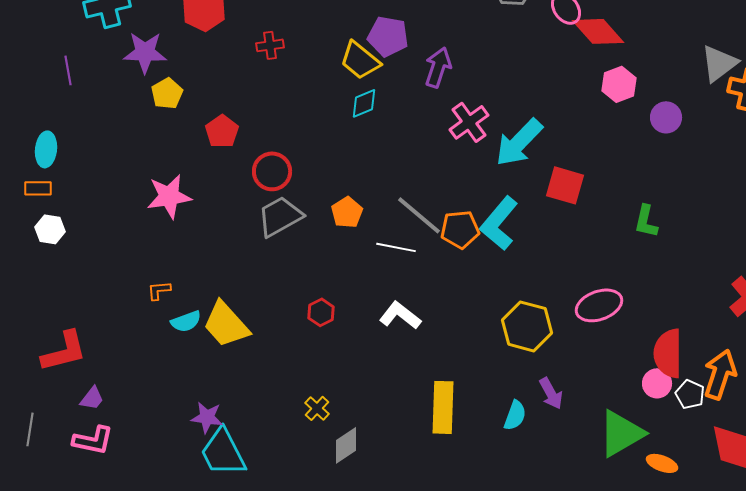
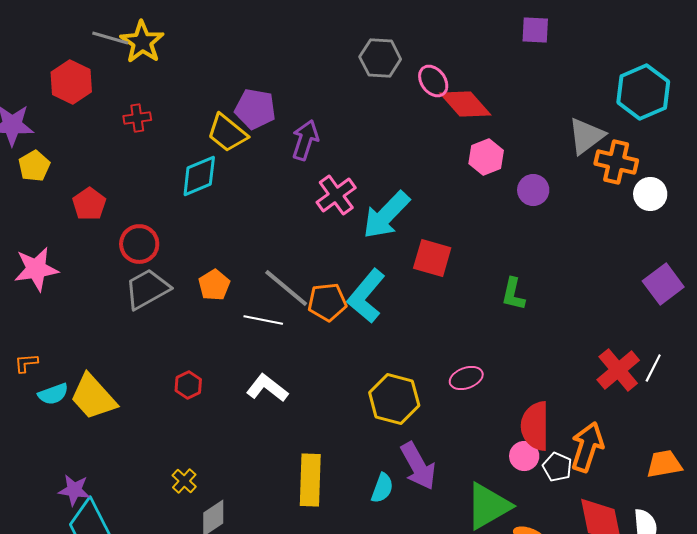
cyan diamond: (364, 103) -> (199, 176), moved, size x1.4
pink ellipse: (599, 305) -> (466, 378), size x0.7
purple arrow: (551, 393) -> (418, 466), size x1.5

